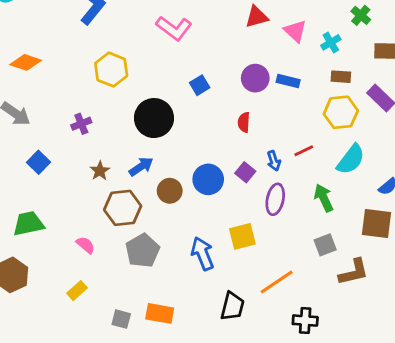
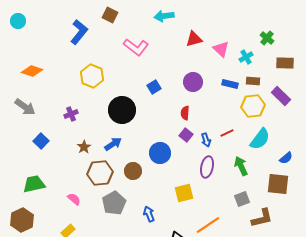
blue rectangle: (288, 81) -> (230, 84), moved
purple square: (245, 172) -> (186, 135), moved
brown circle: (170, 191) -> (133, 171), moved
blue arrow: (202, 254) -> (149, 214), moved, size x0.7

